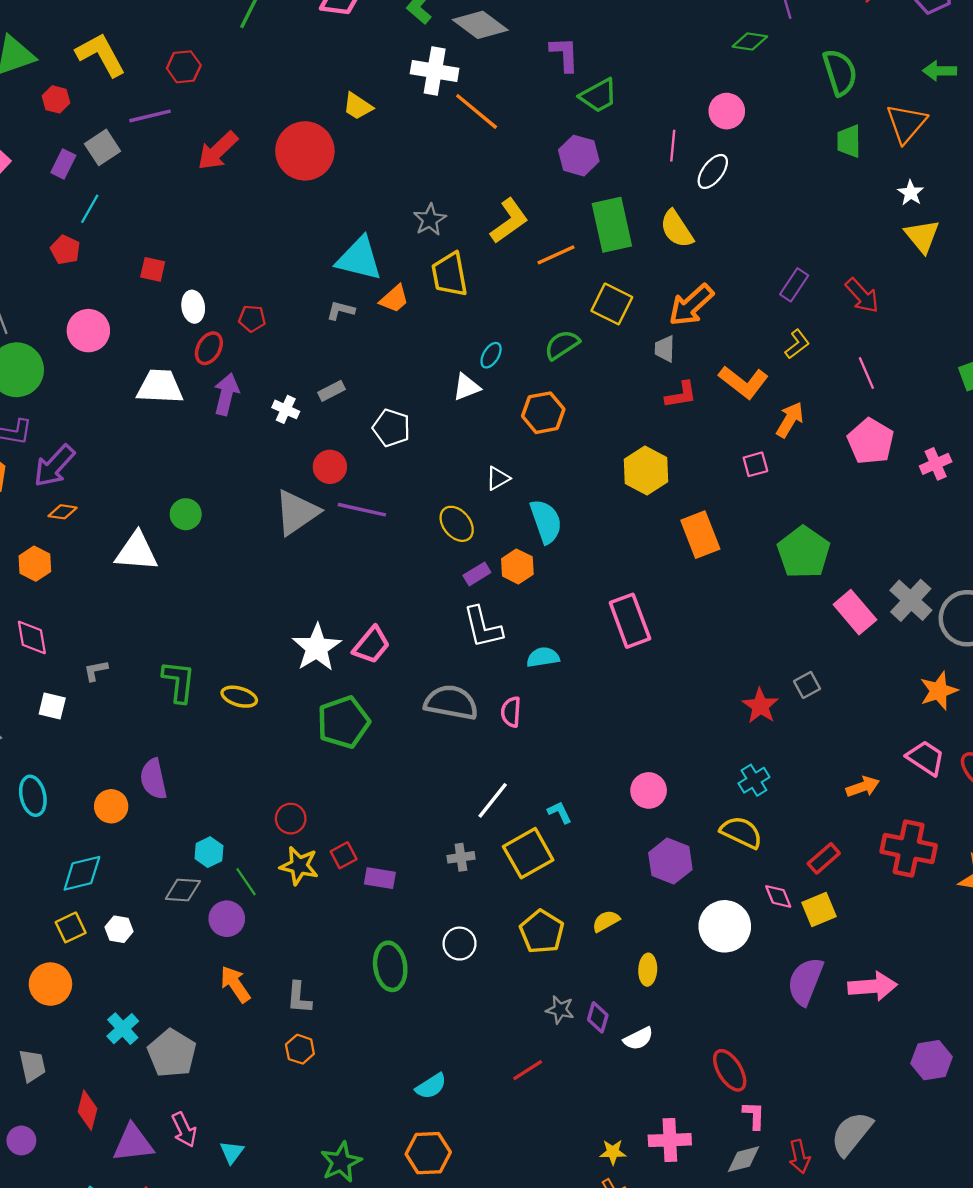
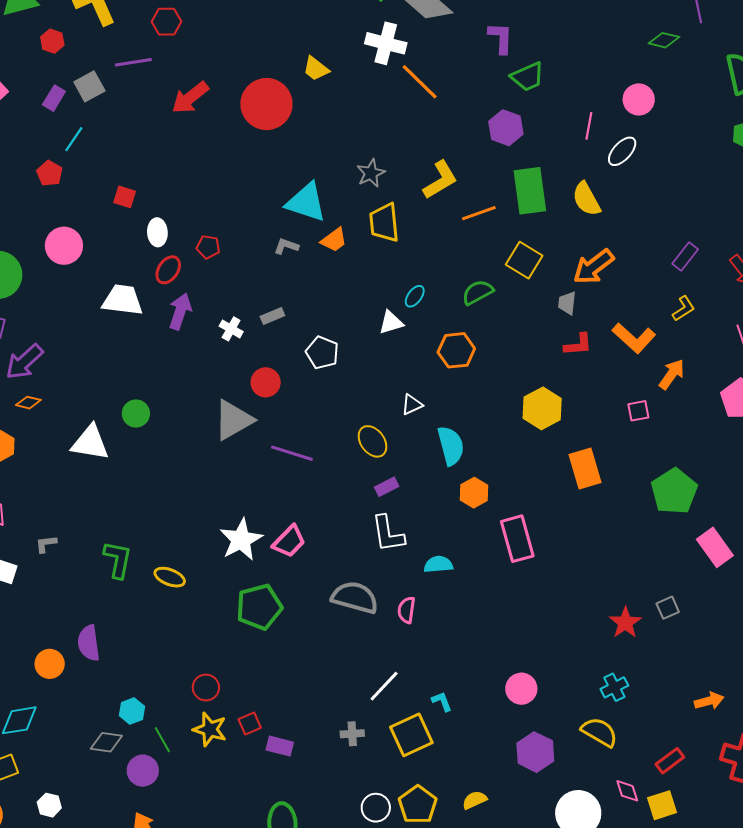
purple line: (362, 510) -> (292, 453), moved
orange hexagon: (517, 566) -> (474, 493), moved
white hexagon: (119, 929) -> (49, 805), moved
white circle: (460, 944) -> (376, 808), moved

